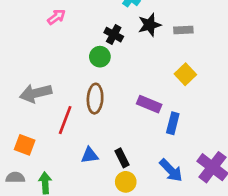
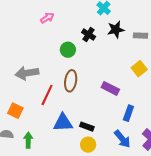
green circle: (100, 57) -> (68, 50), moved
blue rectangle: (173, 123) -> (128, 113), moved
blue triangle: (90, 155) -> (63, 123), size x1.5
black rectangle: (122, 158) -> (87, 127), turned -48

